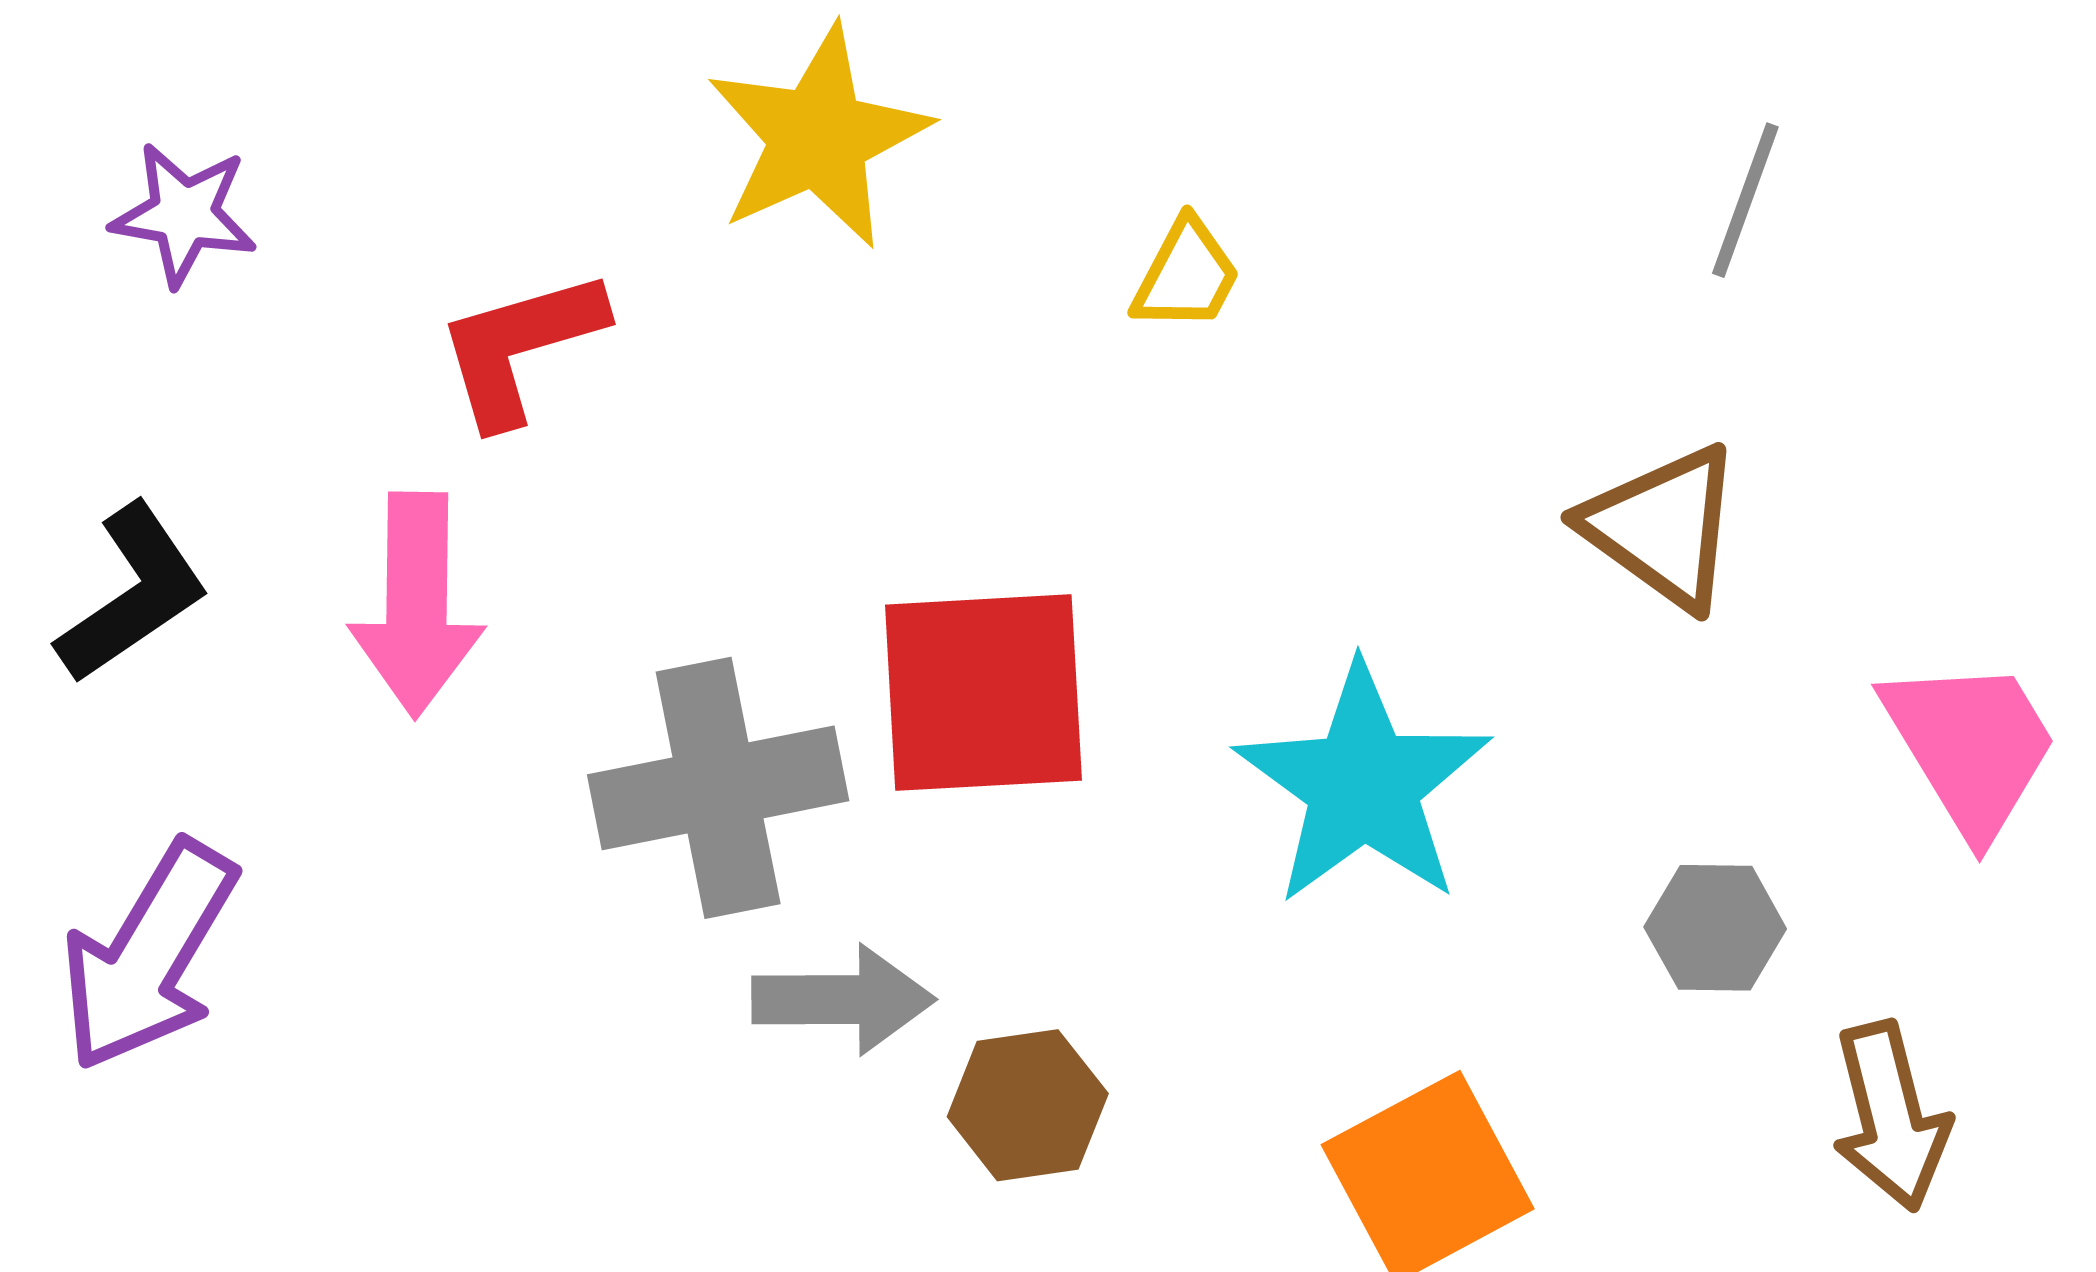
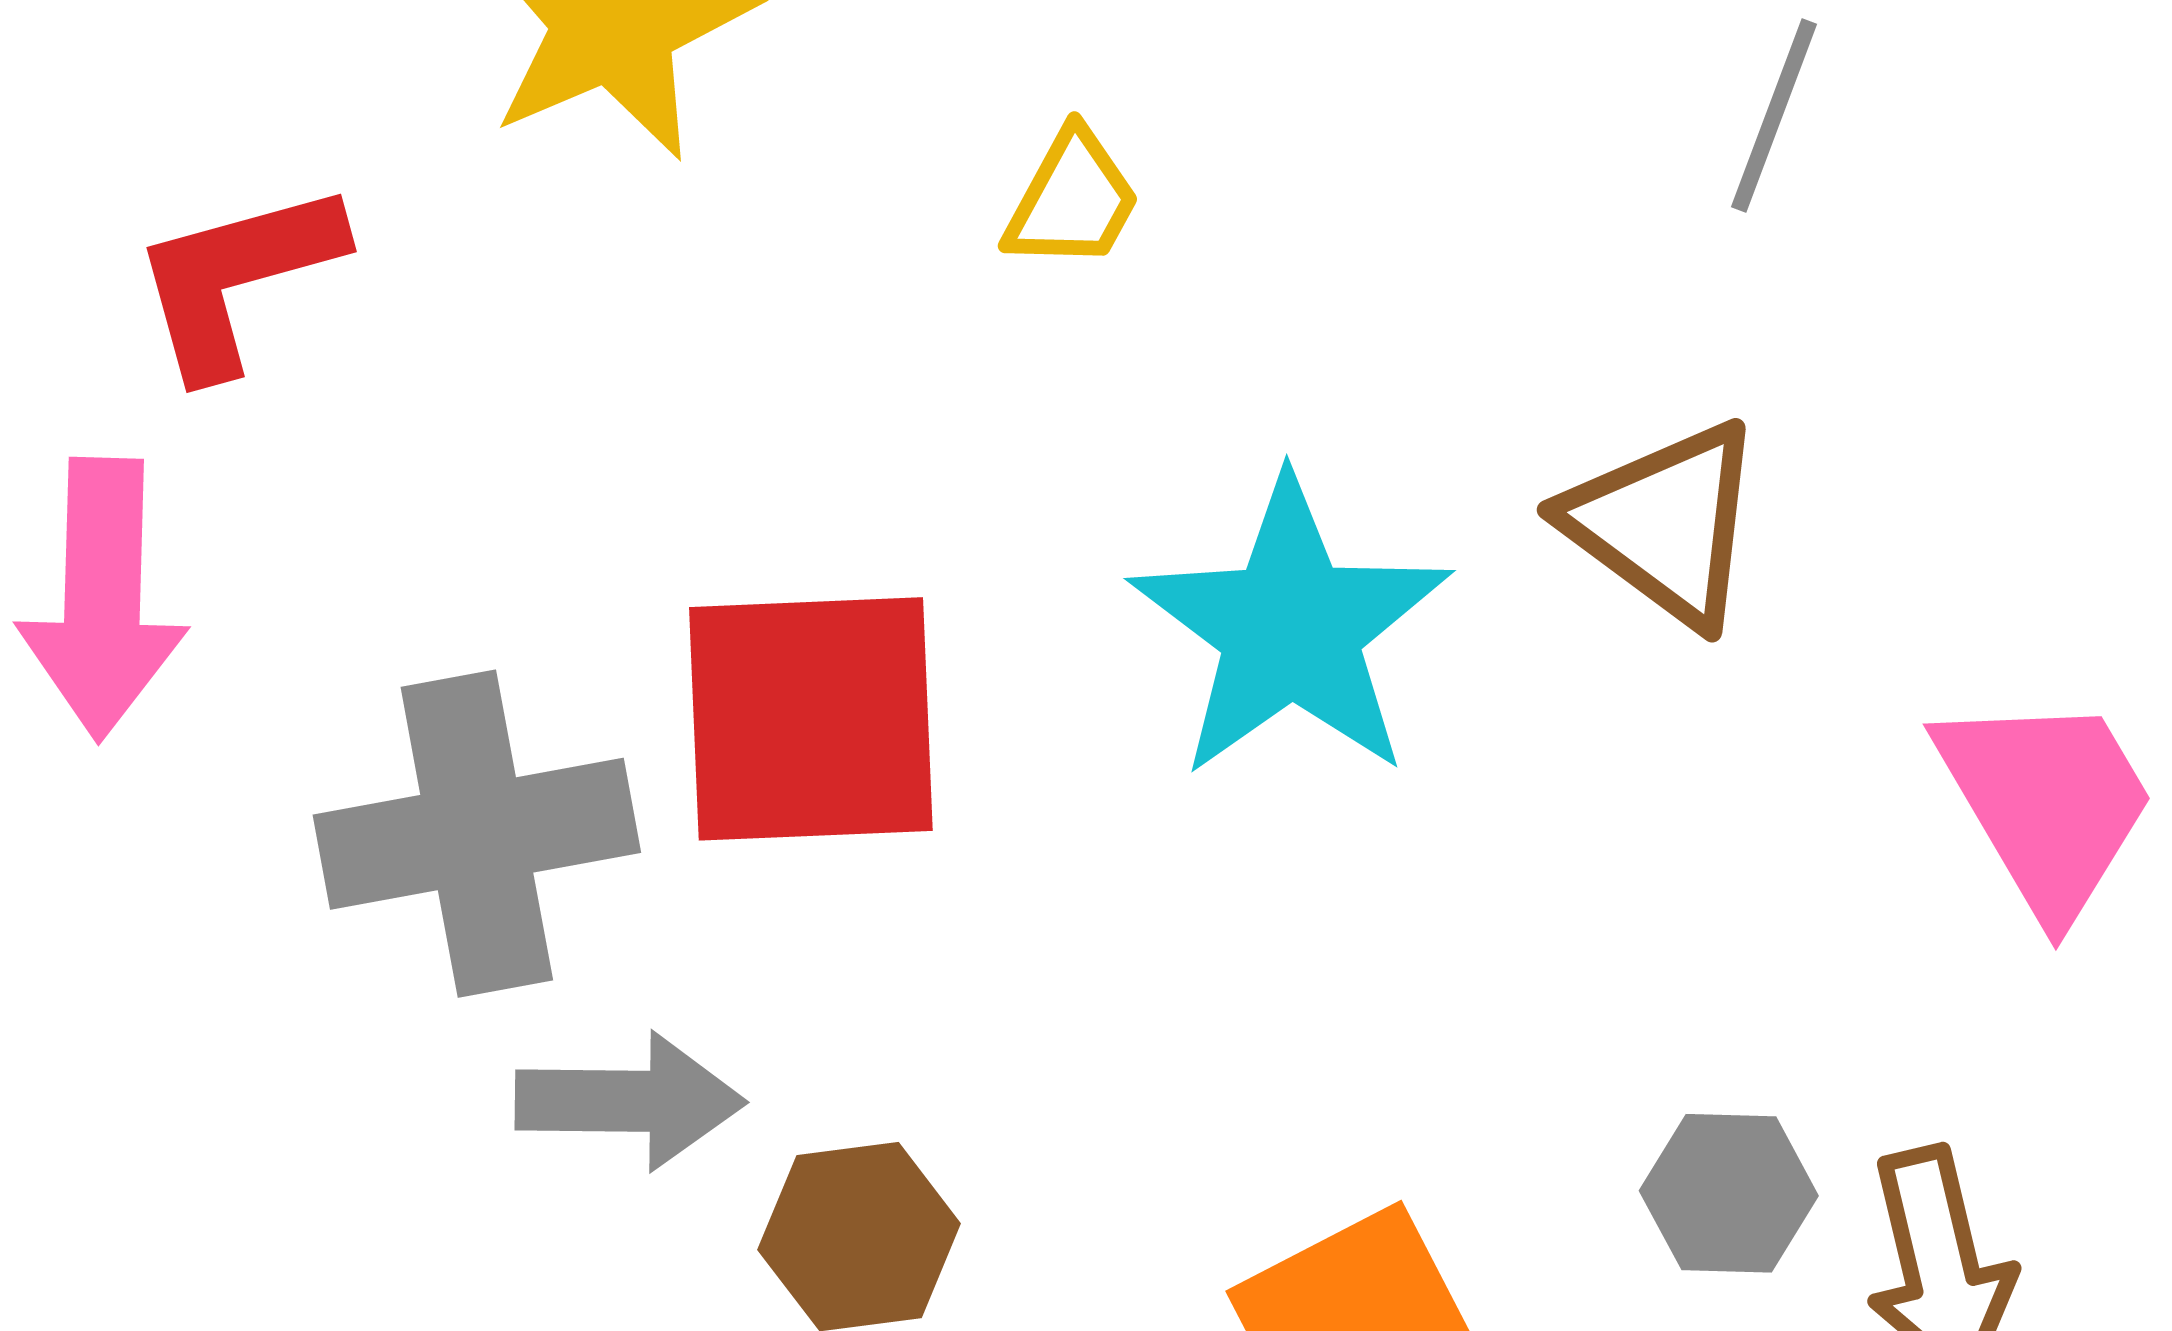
cyan star: (1363, 785) -> (1291, 628), moved
gray hexagon: (1715, 928) -> (1729, 1193), moved

